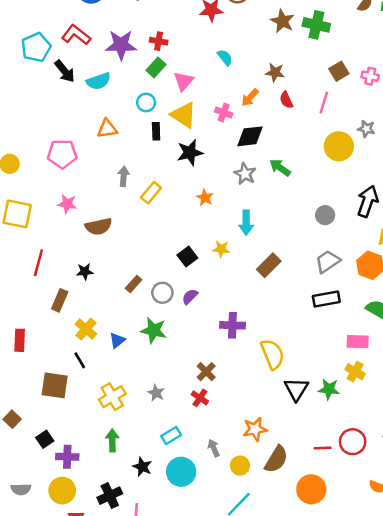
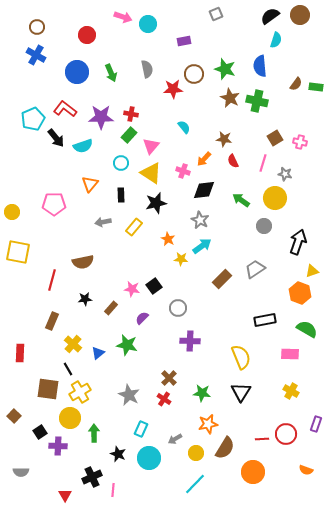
orange triangle: (107, 129) -> (90, 184), turned -42
gray star: (366, 129) -> (285, 174), moved
black rectangle: (156, 131) -> (121, 195), moved
green arrow: (280, 168) -> (241, 200), moved
gray arrow: (124, 176) -> (103, 222), turned -105
yellow rectangle: (151, 193) -> (134, 227), moved
pink star: (67, 204) -> (132, 289), moved
gray circle: (325, 215) -> (264, 226), moved
cyan arrow: (246, 223) -> (202, 246), moved, turned -126
yellow star: (221, 249) -> (181, 259), moved
gray trapezoid: (328, 261) -> (255, 269), moved
red line: (38, 263) -> (52, 280), moved
brown rectangle: (269, 265) -> (222, 279), moved
black star: (85, 271) -> (85, 299), moved
gray circle: (162, 293) -> (178, 308), moved
purple semicircle: (190, 297) -> (142, 318), moved
yellow semicircle: (273, 354) -> (241, 357), moved
yellow cross: (355, 372) -> (291, 391), moved
green star: (329, 389) -> (202, 393), moved
gray star: (156, 393) -> (129, 395), size x1.5
yellow cross: (112, 397) -> (80, 392), moved
cyan rectangle: (171, 435) -> (141, 429), turned -35
gray arrow: (214, 448) -> (175, 439), turned -96
yellow circle: (62, 491) -> (70, 418), moved

